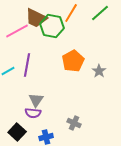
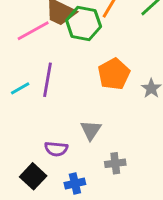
gray triangle: (36, 100) -> (91, 130), moved
gray cross: (74, 123) -> (115, 163), turned -32

